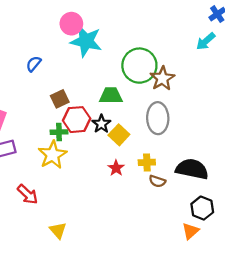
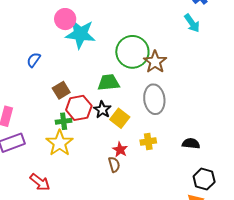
cyan arrow: (206, 41) -> (192, 23), turned -78
black semicircle: (192, 169) -> (191, 144), size x0.6
brown semicircle: (157, 181) -> (114, 165), moved, turned -119

